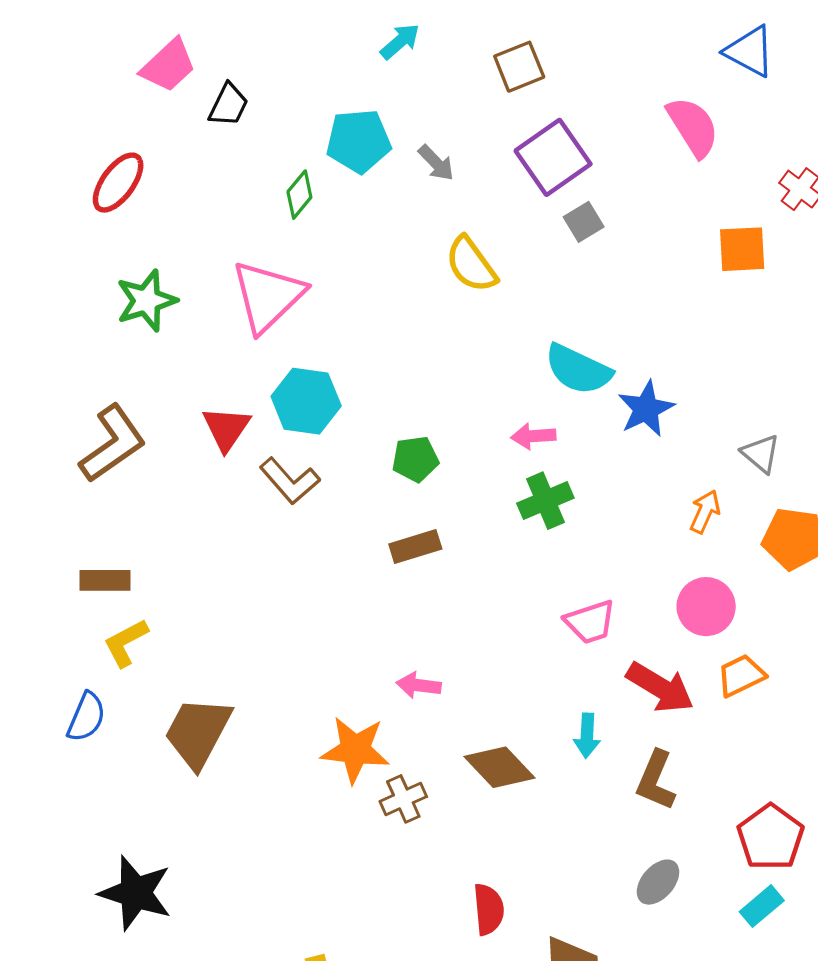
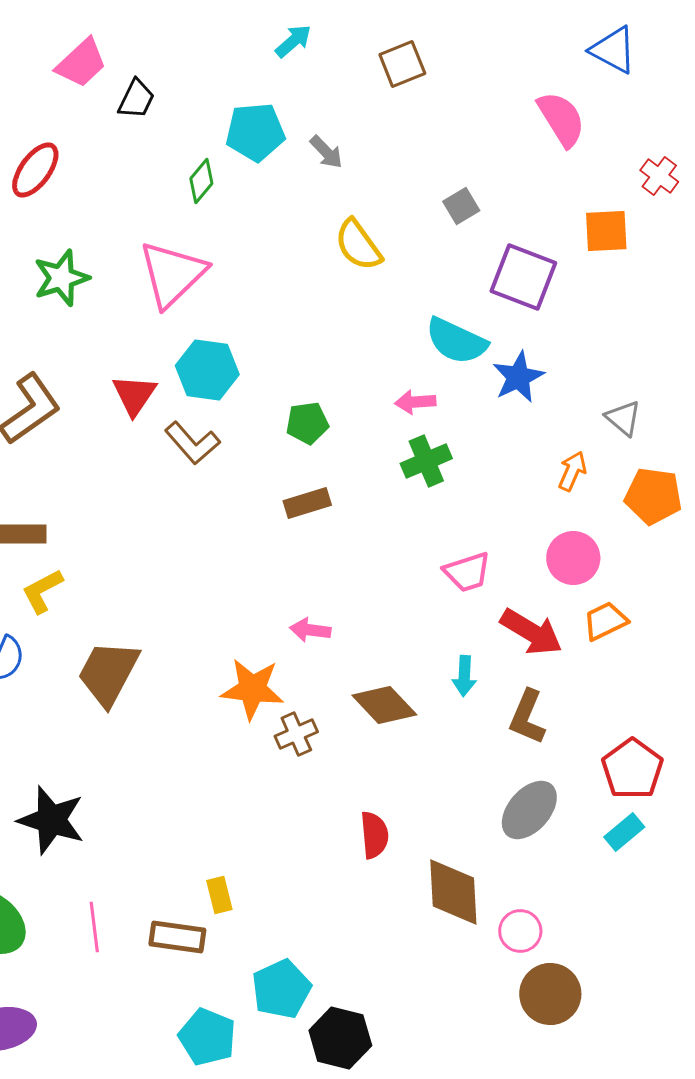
purple square: (553, 157) -> (523, 277), moved, turned -34
gray ellipse: (658, 882) -> (529, 810), size x1.4

